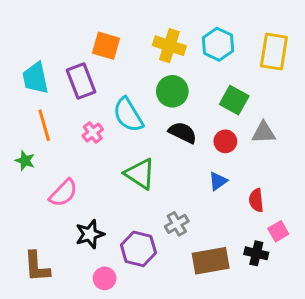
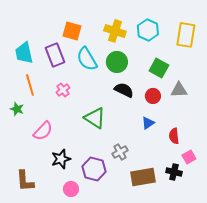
cyan semicircle: (128, 115) -> (87, 59), moved

